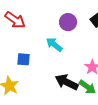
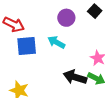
blue square: (23, 59) -> (27, 46), moved, size x1.5

